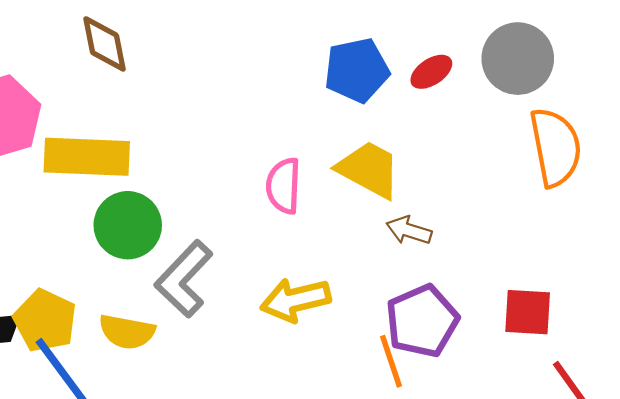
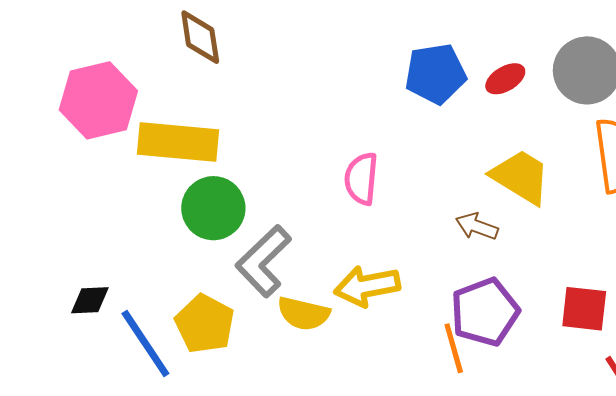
yellow trapezoid: (369, 169) -> (521, 177), moved
yellow pentagon: (45, 321) -> (205, 324), moved
yellow semicircle: (127, 332) -> (303, 314), moved

